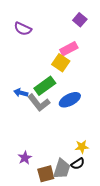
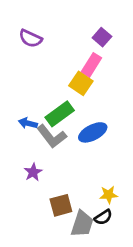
purple square: (80, 20) -> (102, 37), moved
pink rectangle: (69, 49) -> (91, 65), turned -30
purple star: (25, 158) -> (33, 172), moved
brown square: (46, 174) -> (61, 205), moved

